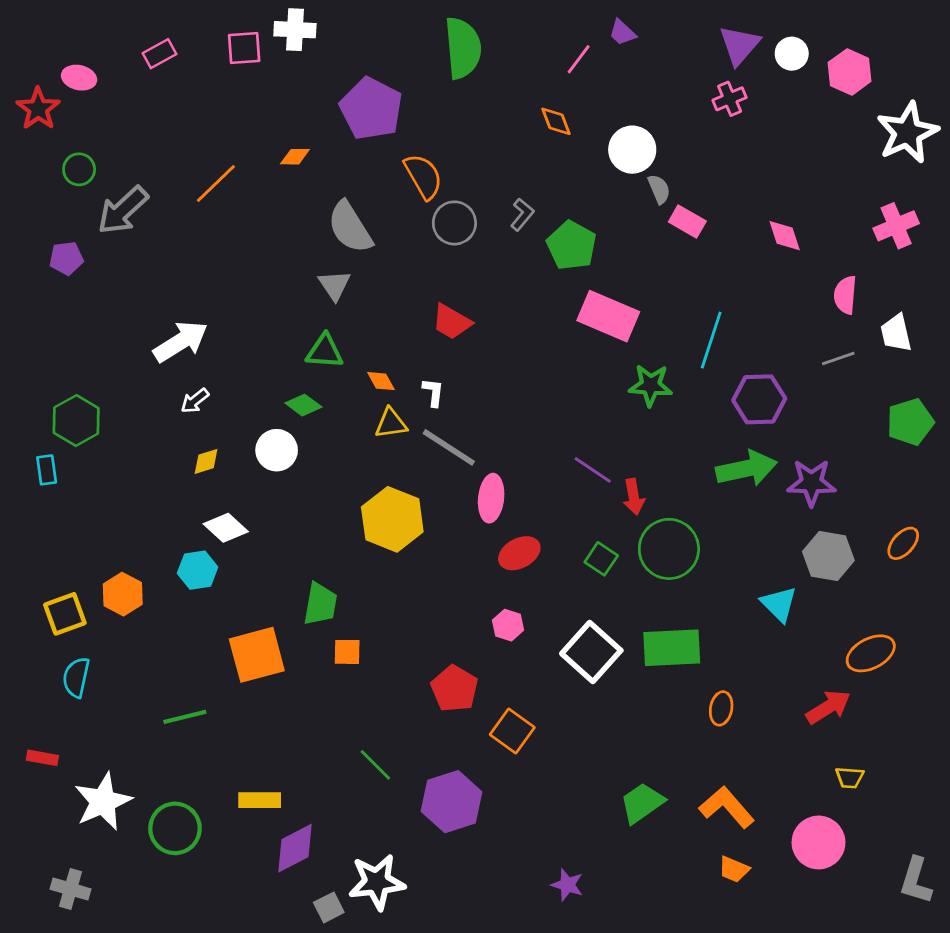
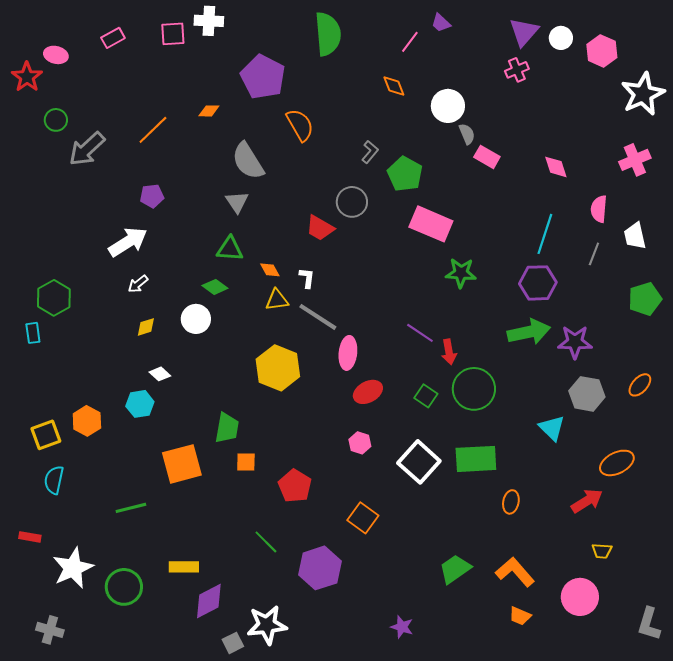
gray circle: (454, 223) -> (352, 202), moved
purple pentagon: (66, 258) -> (152, 196), moved
cyan line: (711, 340) -> (545, 234), moved
gray line: (838, 358) -> (594, 254), turned -50
white diamond: (226, 528) -> (160, 374), size x0.7
red pentagon: (454, 689) -> (295, 486), moved

